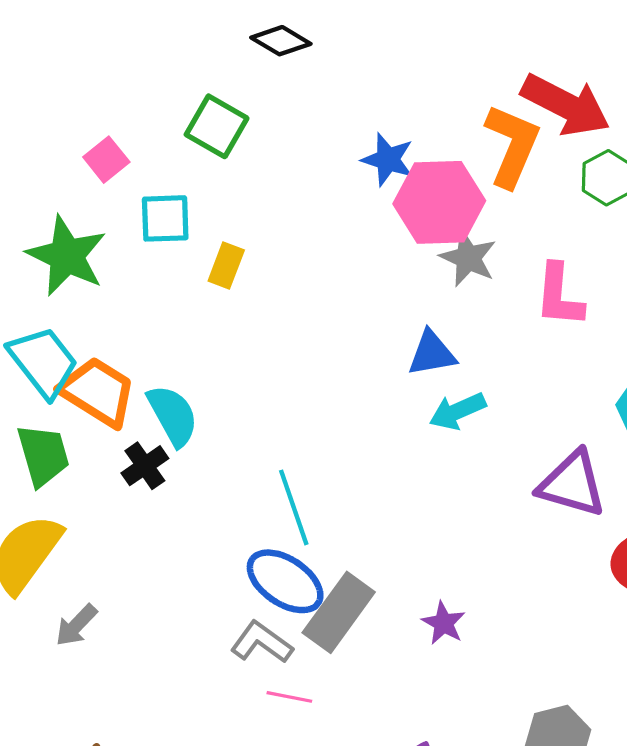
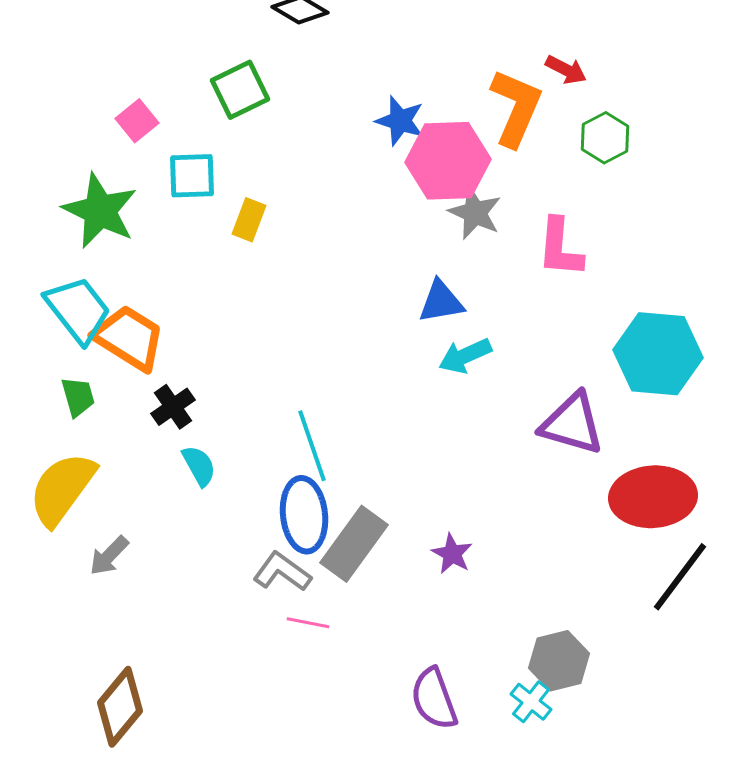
red arrow: (566, 105) -> (566, 70), size x0.5
green square: (217, 126) -> (240, 90), turned 34
cyan semicircle: (173, 415) -> (199, 466), moved, size x0.7
green trapezoid: (43, 455) -> (78, 397), size x0.7
blue ellipse: (285, 581) -> (304, 515), turned 50

